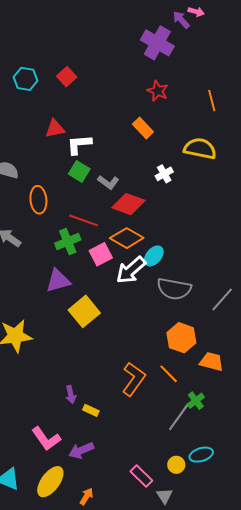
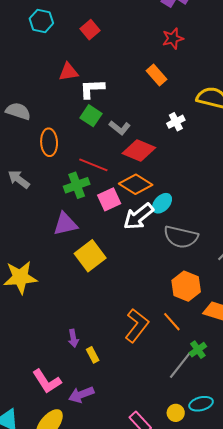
red square: (67, 77) -> (90, 30), moved
red star: (158, 91) -> (173, 39), turned 30
yellow rectangle: (91, 410) -> (93, 355), turned 35

